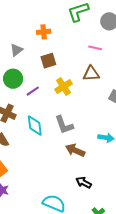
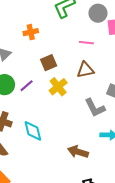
brown square: (48, 61) -> (49, 63), moved
purple line: (33, 91) -> (27, 86), moved
gray L-shape: (64, 125) -> (95, 108), moved

